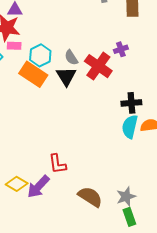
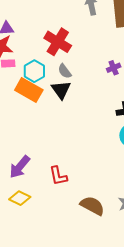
purple cross: (121, 49) -> (114, 68), moved
red cross: (98, 66) -> (58, 42), moved
purple arrow: (38, 187) -> (20, 167), moved

